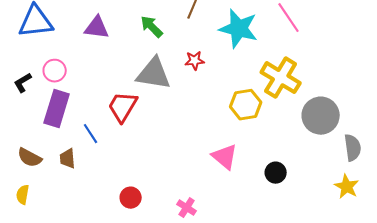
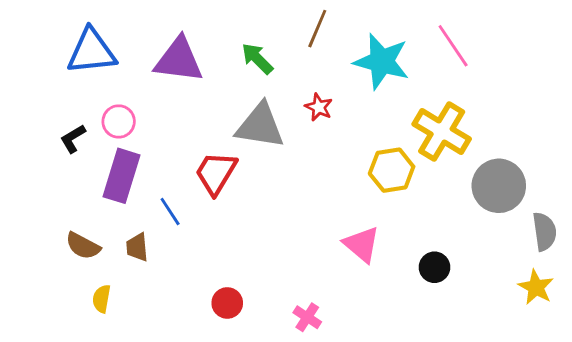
purple triangle: (97, 28) -> (179, 60), size x1.4
red star: (195, 61) -> (319, 107), turned 30
yellow semicircle: (23, 195) -> (101, 299), moved

